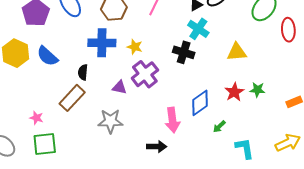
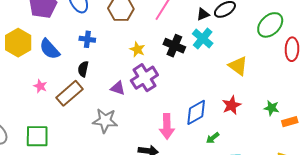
blue cross: (102, 43) -> (87, 39), moved, size x0.6
black cross: (184, 52) -> (174, 46), moved
yellow triangle: (237, 52) -> (238, 66), turned 35
green star: (257, 90) -> (272, 108), moved
pink star: (36, 118) -> (40, 86), moved

